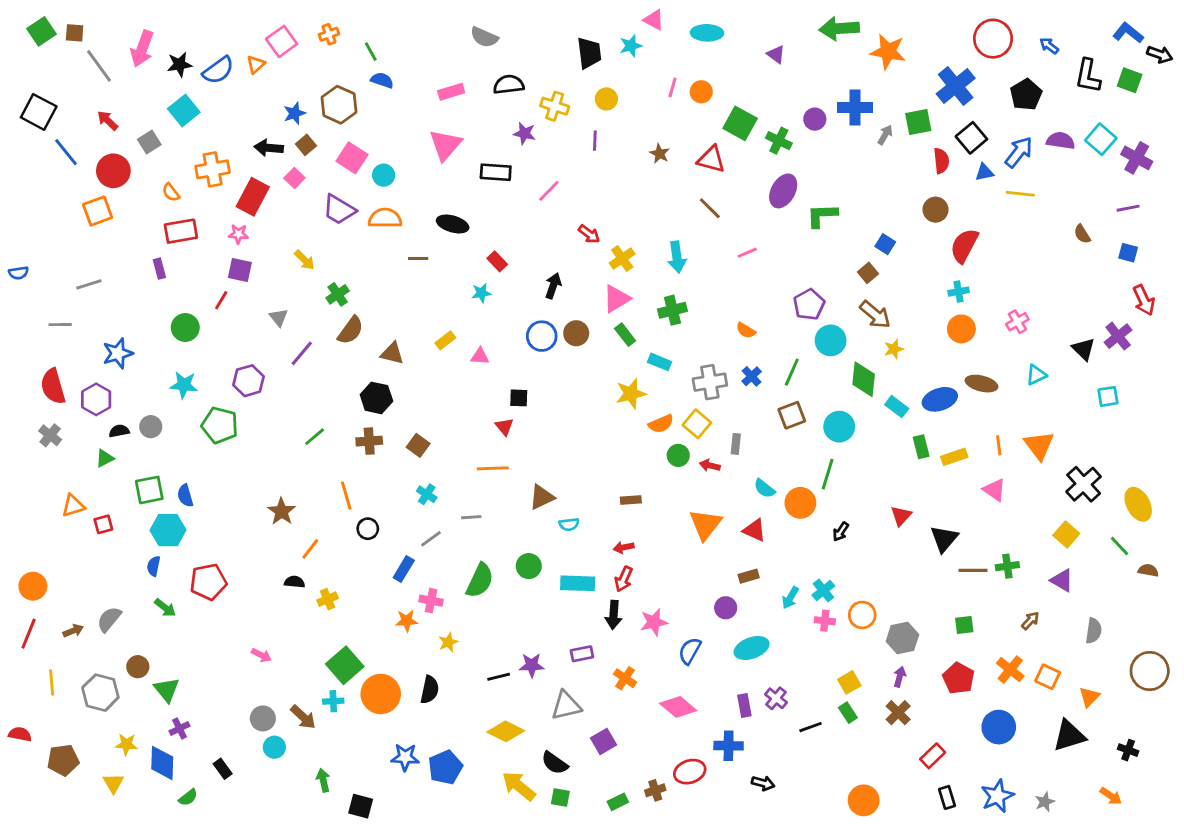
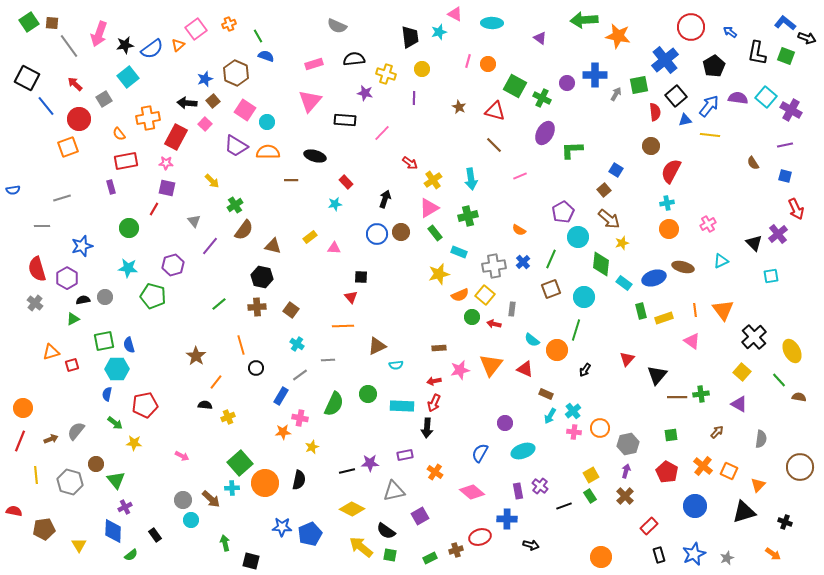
brown rectangle: (749, 576) -> (546, 394), moved, turned 40
pink star: (654, 622) -> (460, 370), moved
yellow star: (126, 744) -> (134, 443), moved

